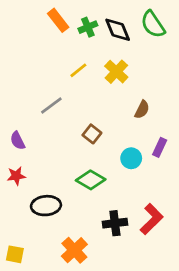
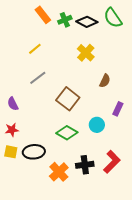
black diamond: (118, 30) -> (87, 22), turned -40
yellow line: (78, 70) -> (35, 49), moved
brown square: (92, 134) -> (68, 99), size x1.6
cyan circle: (131, 158) -> (97, 125), moved
orange cross: (74, 250) -> (59, 172), moved
yellow square: (15, 254) -> (11, 152), moved

